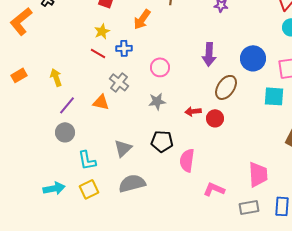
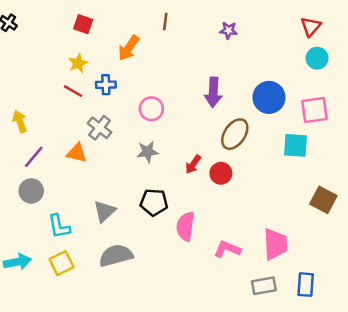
red arrow: (193, 111) -> (193, 164), turned -49
pink L-shape: (214, 189) -> (227, 249), moved

